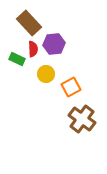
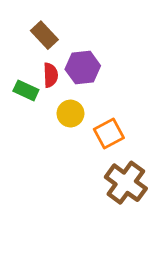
brown rectangle: (29, 23) -> (44, 35), size x0.7

